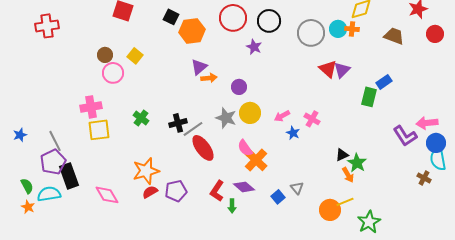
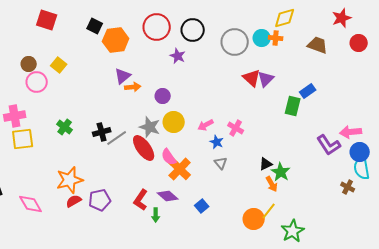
red ellipse: (203, 148) -> (144, 148), moved
gray triangle: (297, 188) -> (221, 163), moved
yellow line: (345, 202) -> (269, 211), turned -30

